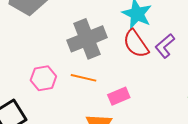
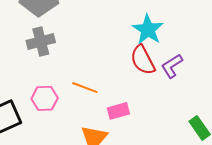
gray cross: (87, 39) -> (41, 41), moved, size x0.7
pink hexagon: (43, 78) -> (45, 98), moved

